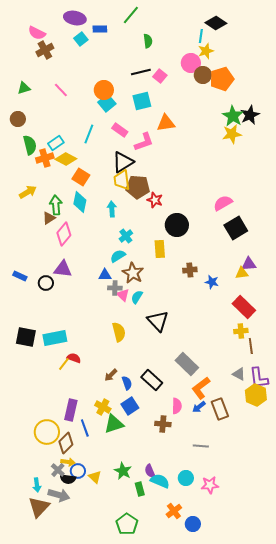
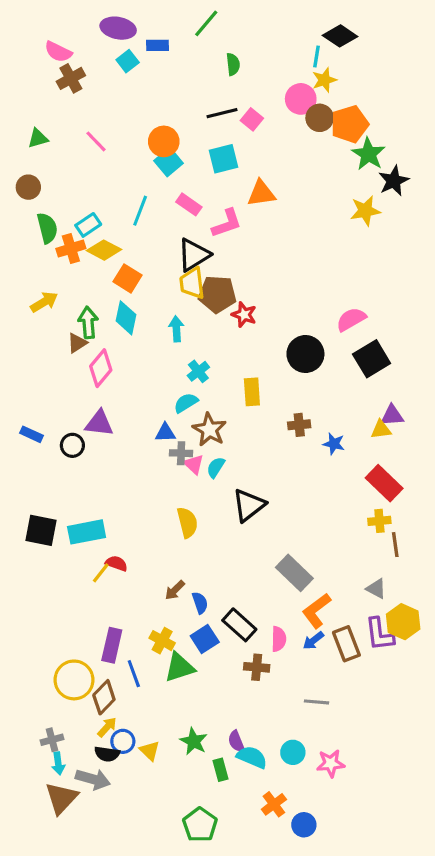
green star: (233, 116) -> (368, 154), moved
black circle: (177, 225) -> (305, 354), moved
black triangle: (158, 321) -> (249, 505), turned 35
purple L-shape: (259, 378) -> (379, 634), moved
black rectangle: (152, 380) -> (239, 625), moved
yellow arrow: (68, 462) -> (107, 727), turned -56
gray cross: (58, 470) -> (52, 740), moved, turned 32

